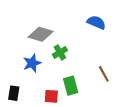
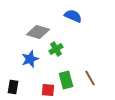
blue semicircle: (96, 22) -> (73, 16), moved
brown line: (104, 74) -> (90, 78), moved

